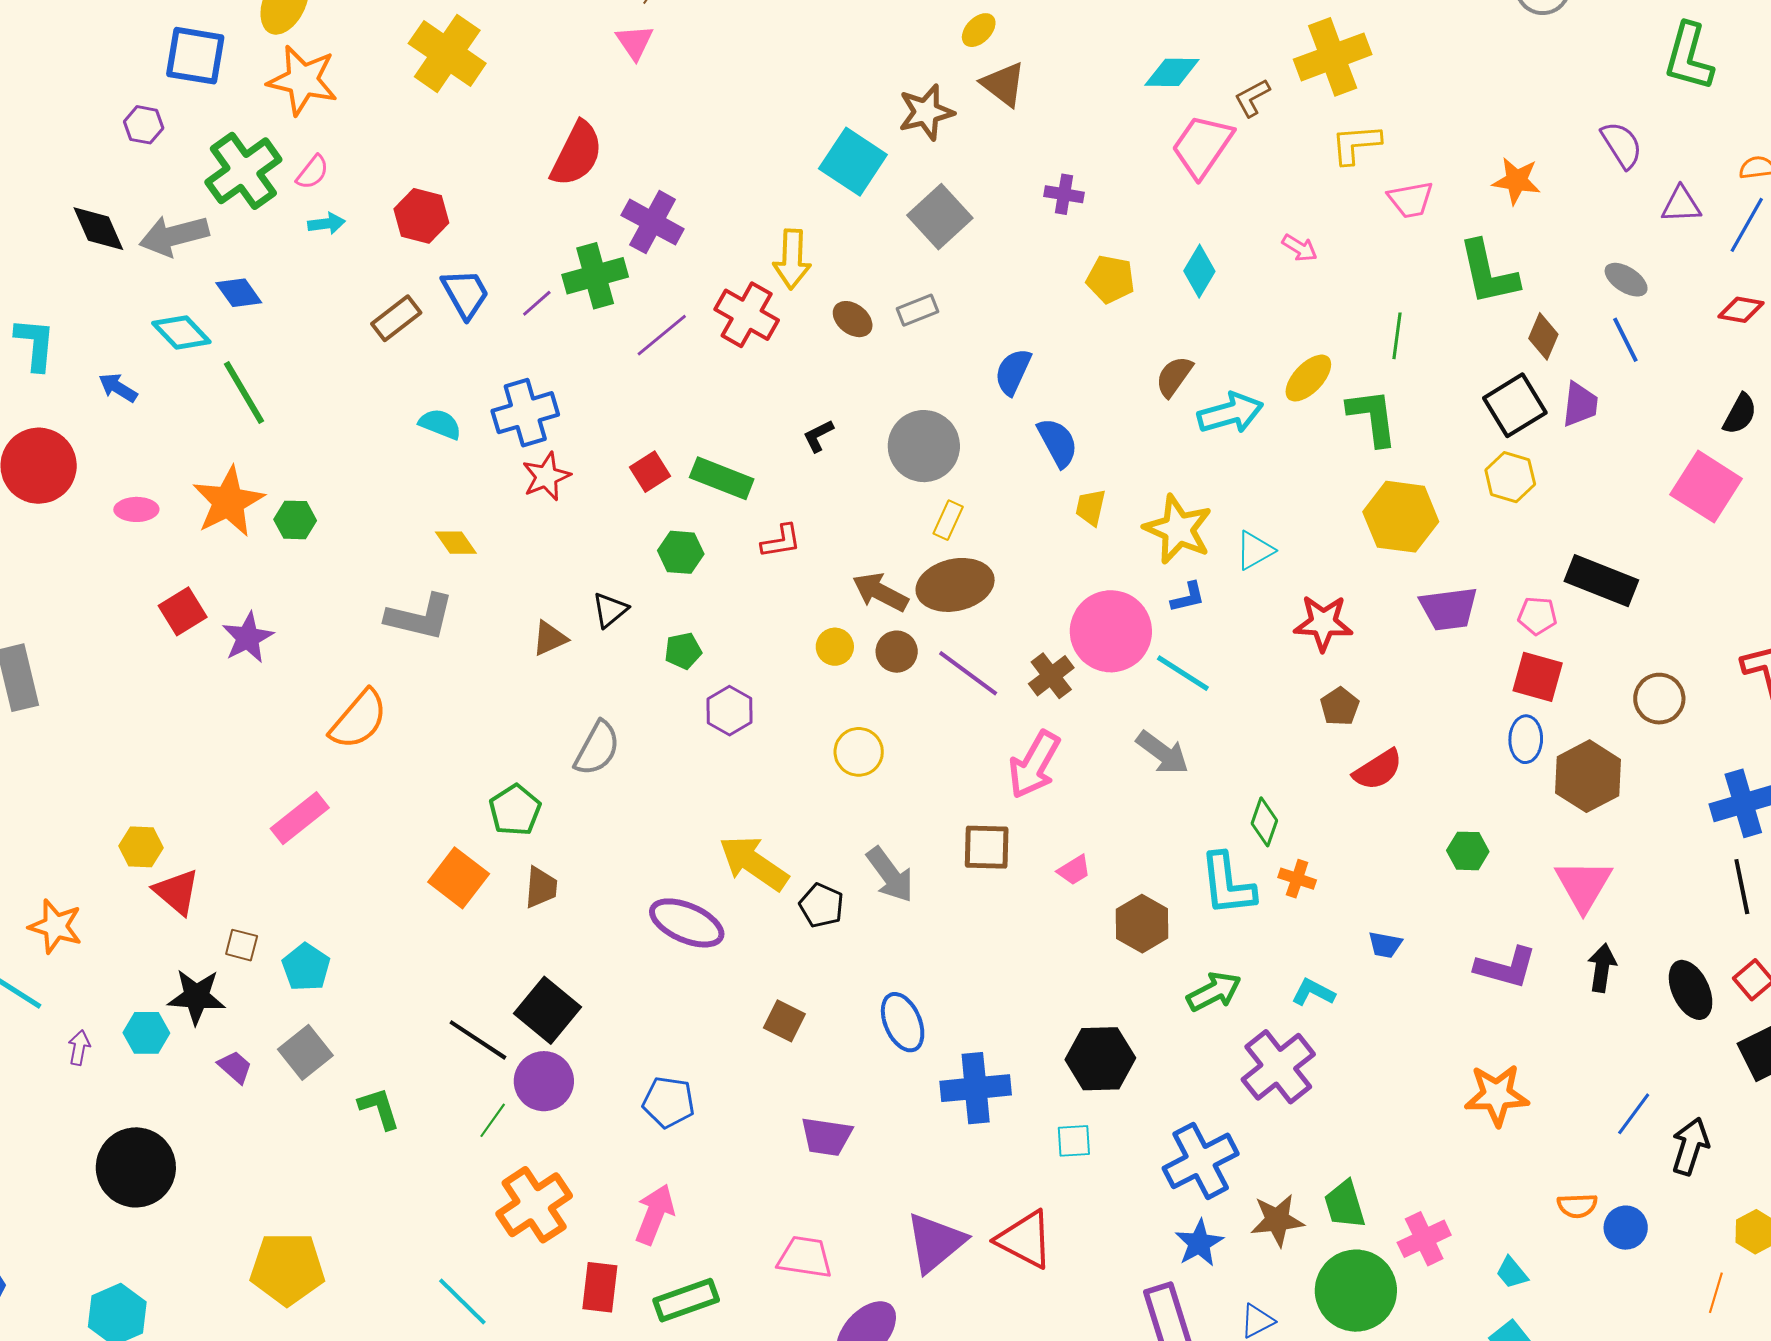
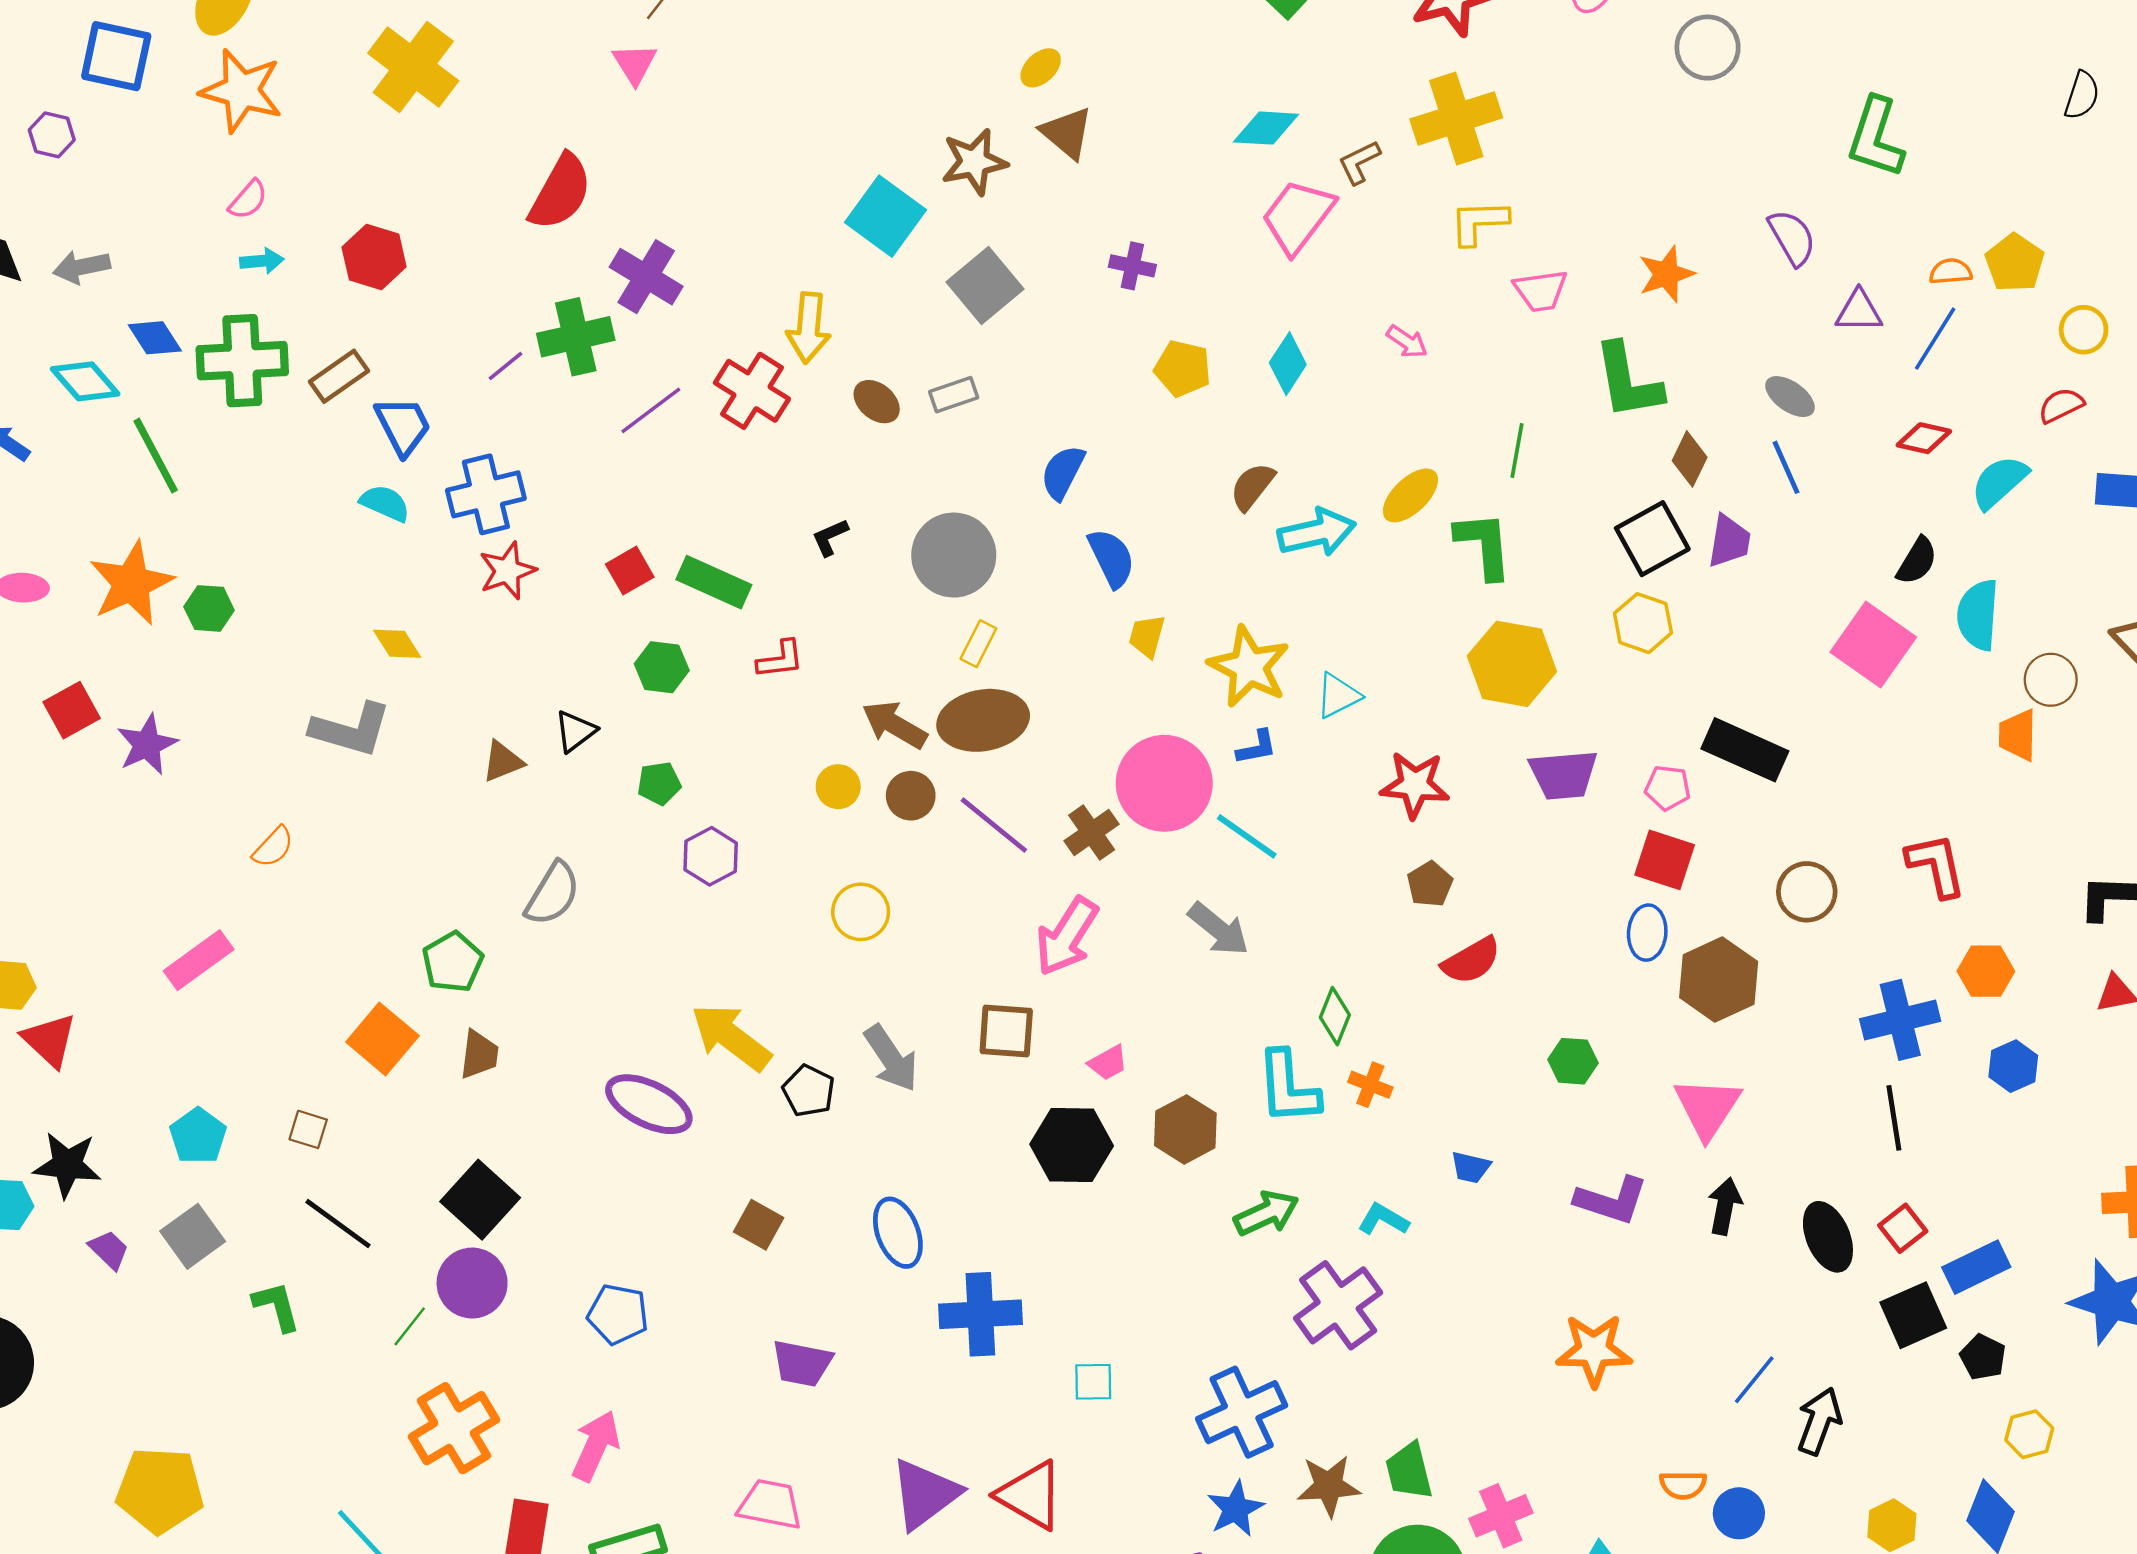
green cross: (243, 171) -> (242, 361), moved, turned 30
orange star: (1516, 181) -> (1666, 274), turned -30
gray arrow: (174, 236) -> (82, 267), size x0.7
blue trapezoid: (465, 294) -> (403, 426), moved
orange semicircle: (359, 720) -> (273, 847), size x0.6
brown square: (242, 945) -> (308, 1129), moved
black line: (478, 1040) -> (338, 1224), moved
black hexagon: (1100, 1059) -> (1072, 1145), moved

